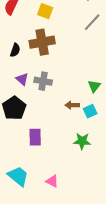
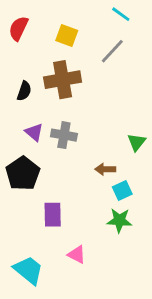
gray line: (92, 22) -> (112, 51), moved
cyan square: (90, 111) -> (122, 191), moved
pink triangle: (52, 181) -> (77, 254), moved

